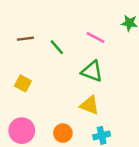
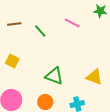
green triangle: (92, 71) -> (54, 76), moved
yellow triangle: (90, 105) -> (94, 77), moved

